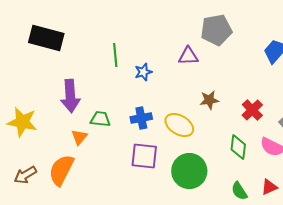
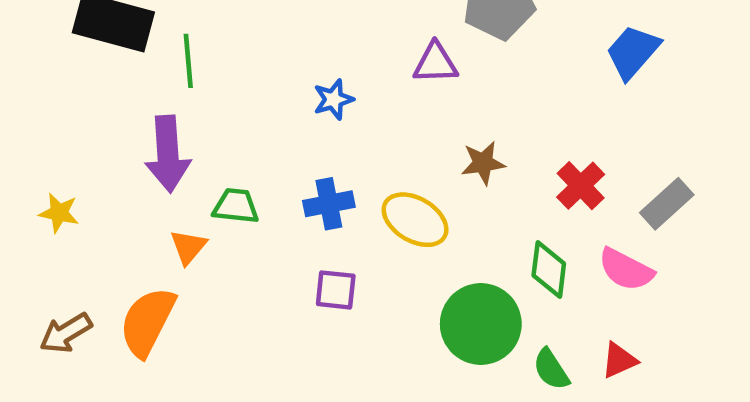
green line: (115, 55) -> (188, 61), moved
yellow star: (22, 122) -> (59, 213), size x0.6
purple square: (144, 156) -> (336, 290), size x0.7
green circle: (189, 171) -> (481, 324), moved

